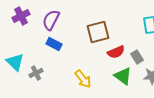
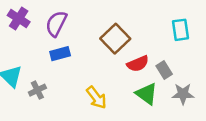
purple cross: (21, 16) -> (19, 19), turned -30
brown square: (98, 32) -> (115, 39), turned -30
blue rectangle: (54, 44) -> (60, 54), turned -42

